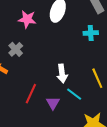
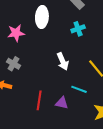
white arrow: (62, 74) -> (63, 61), moved
purple triangle: (53, 103) -> (62, 103), turned -32

